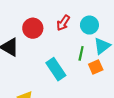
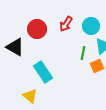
cyan rectangle: (56, 69) -> (43, 72), moved

